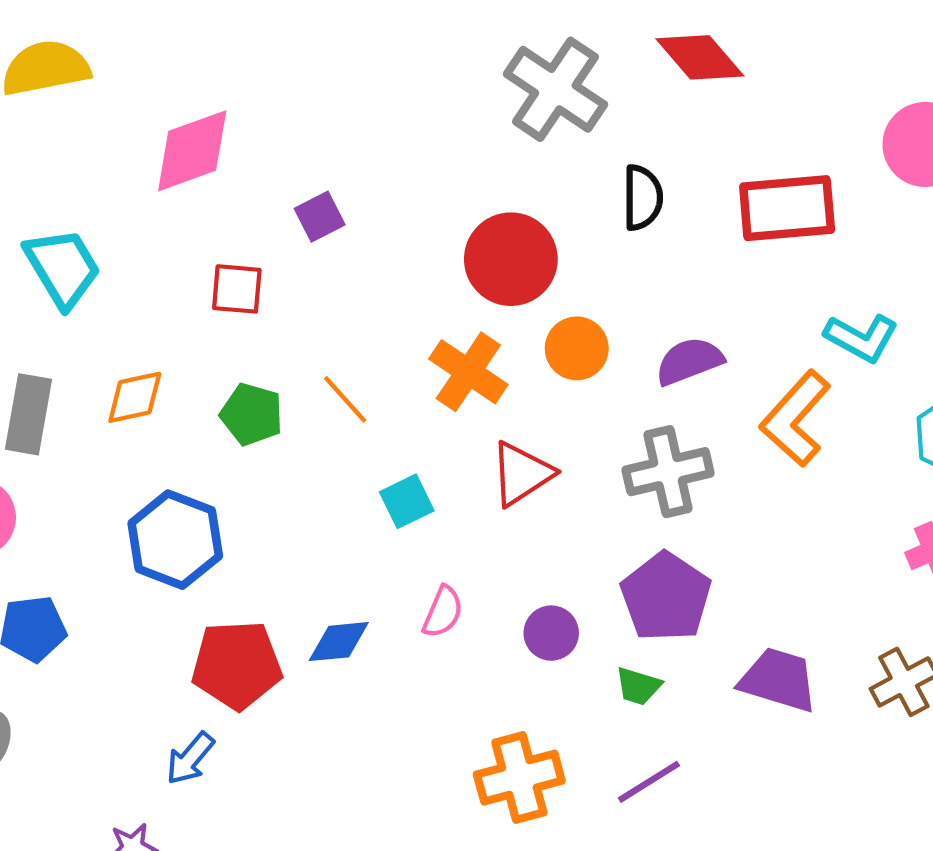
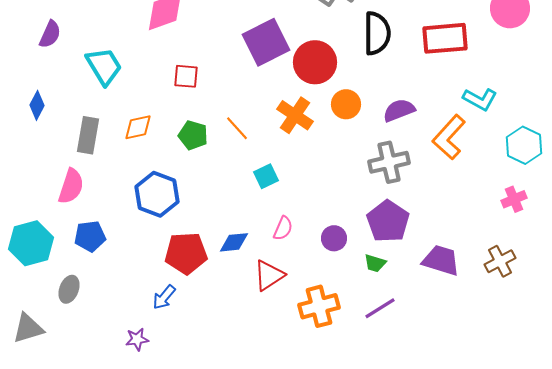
black semicircle: (643, 198) -> (377, 33), size x1.4
purple square: (320, 217) -> (266, 42), moved, size x2.0
red triangle: (521, 474) -> (269, 275), moved

